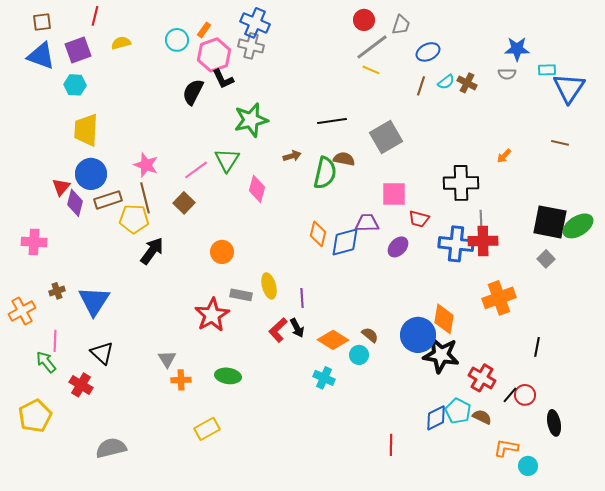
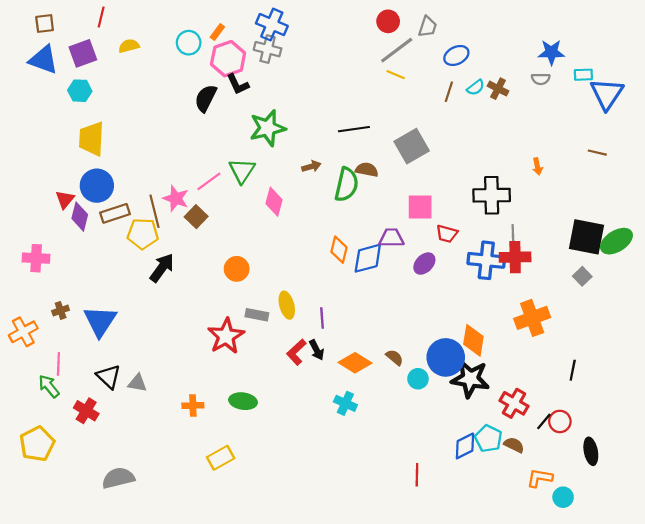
orange arrow: (504, 156) -> (537, 166), turned -56
pink star: (146, 165) -> (176, 198), moved
cyan circle: (359, 355) -> (418, 379), moved
gray triangle: (167, 359) -> (137, 383), moved, turned -48

